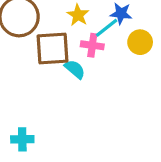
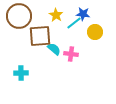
pink cross: (92, 45) -> (71, 54), moved
cyan cross: (22, 139) -> (21, 73), moved

